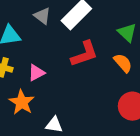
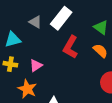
red L-shape: (84, 54) -> (71, 47), turned 145

